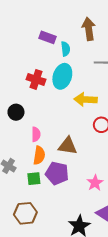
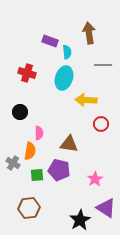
red cross: (36, 79) -> (27, 73), moved
orange semicircle: (39, 155) -> (30, 151), moved

